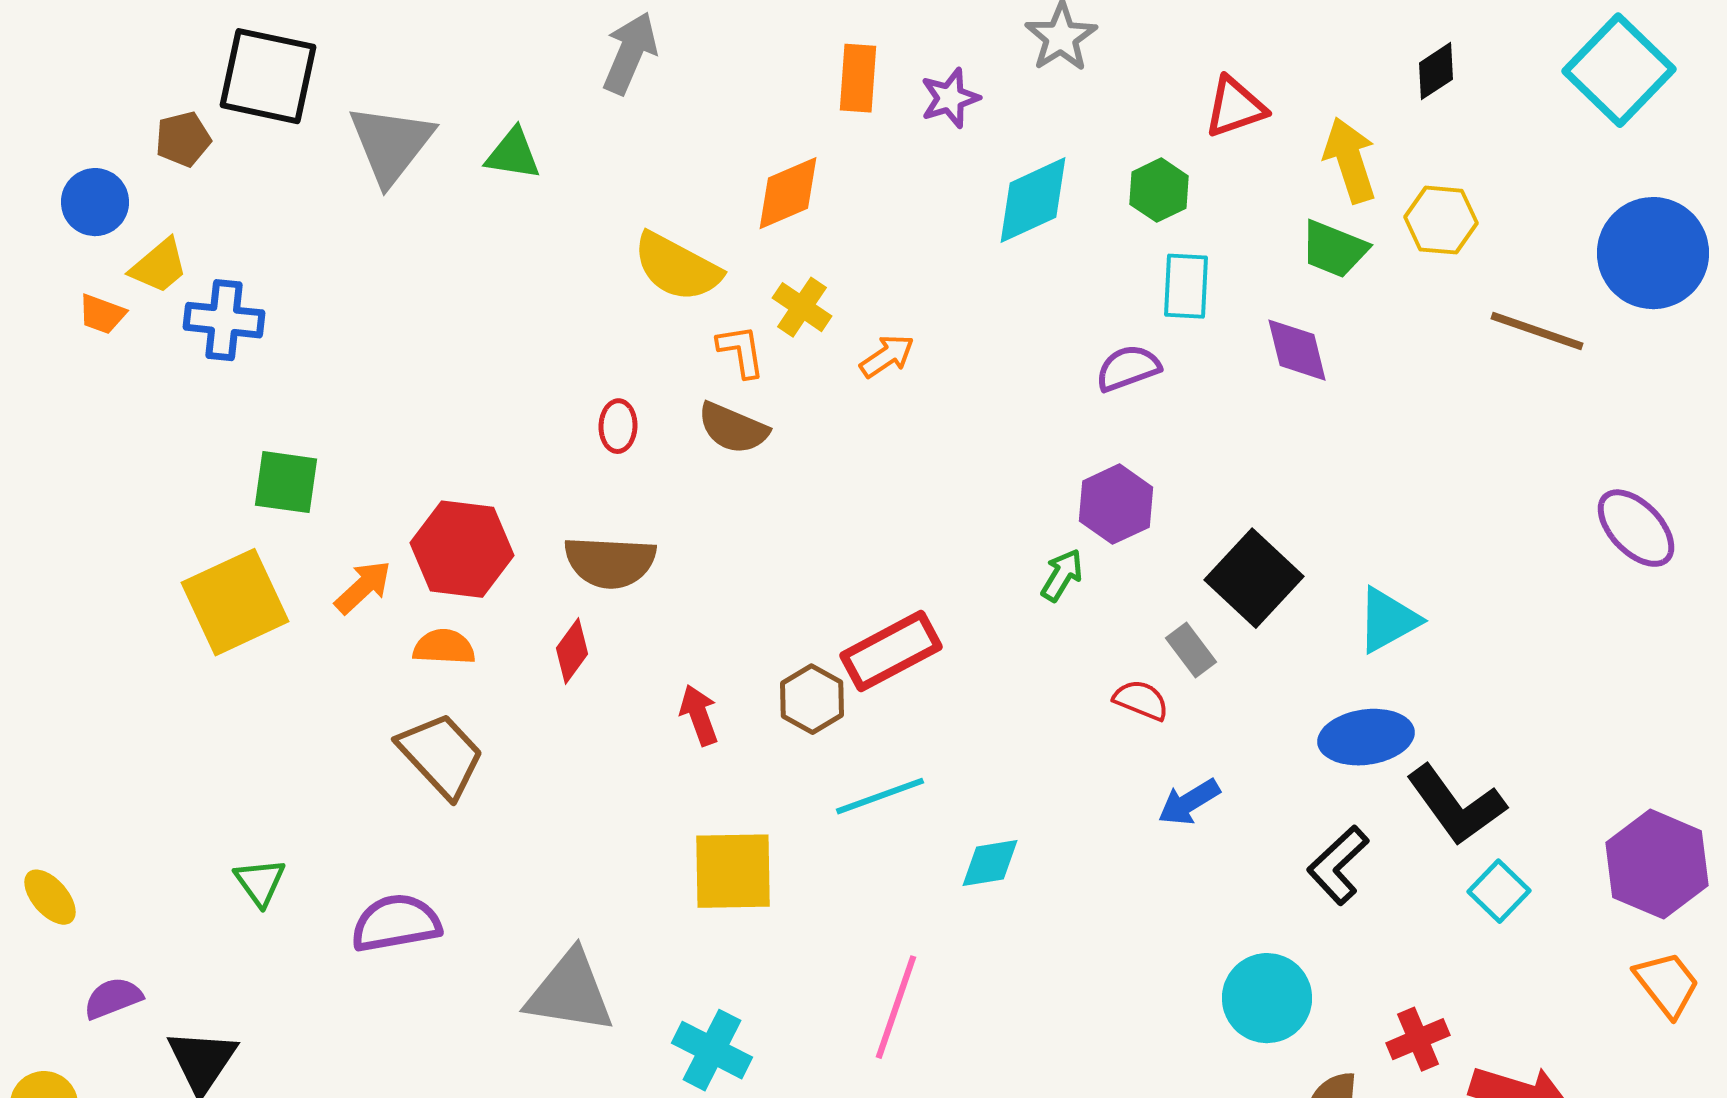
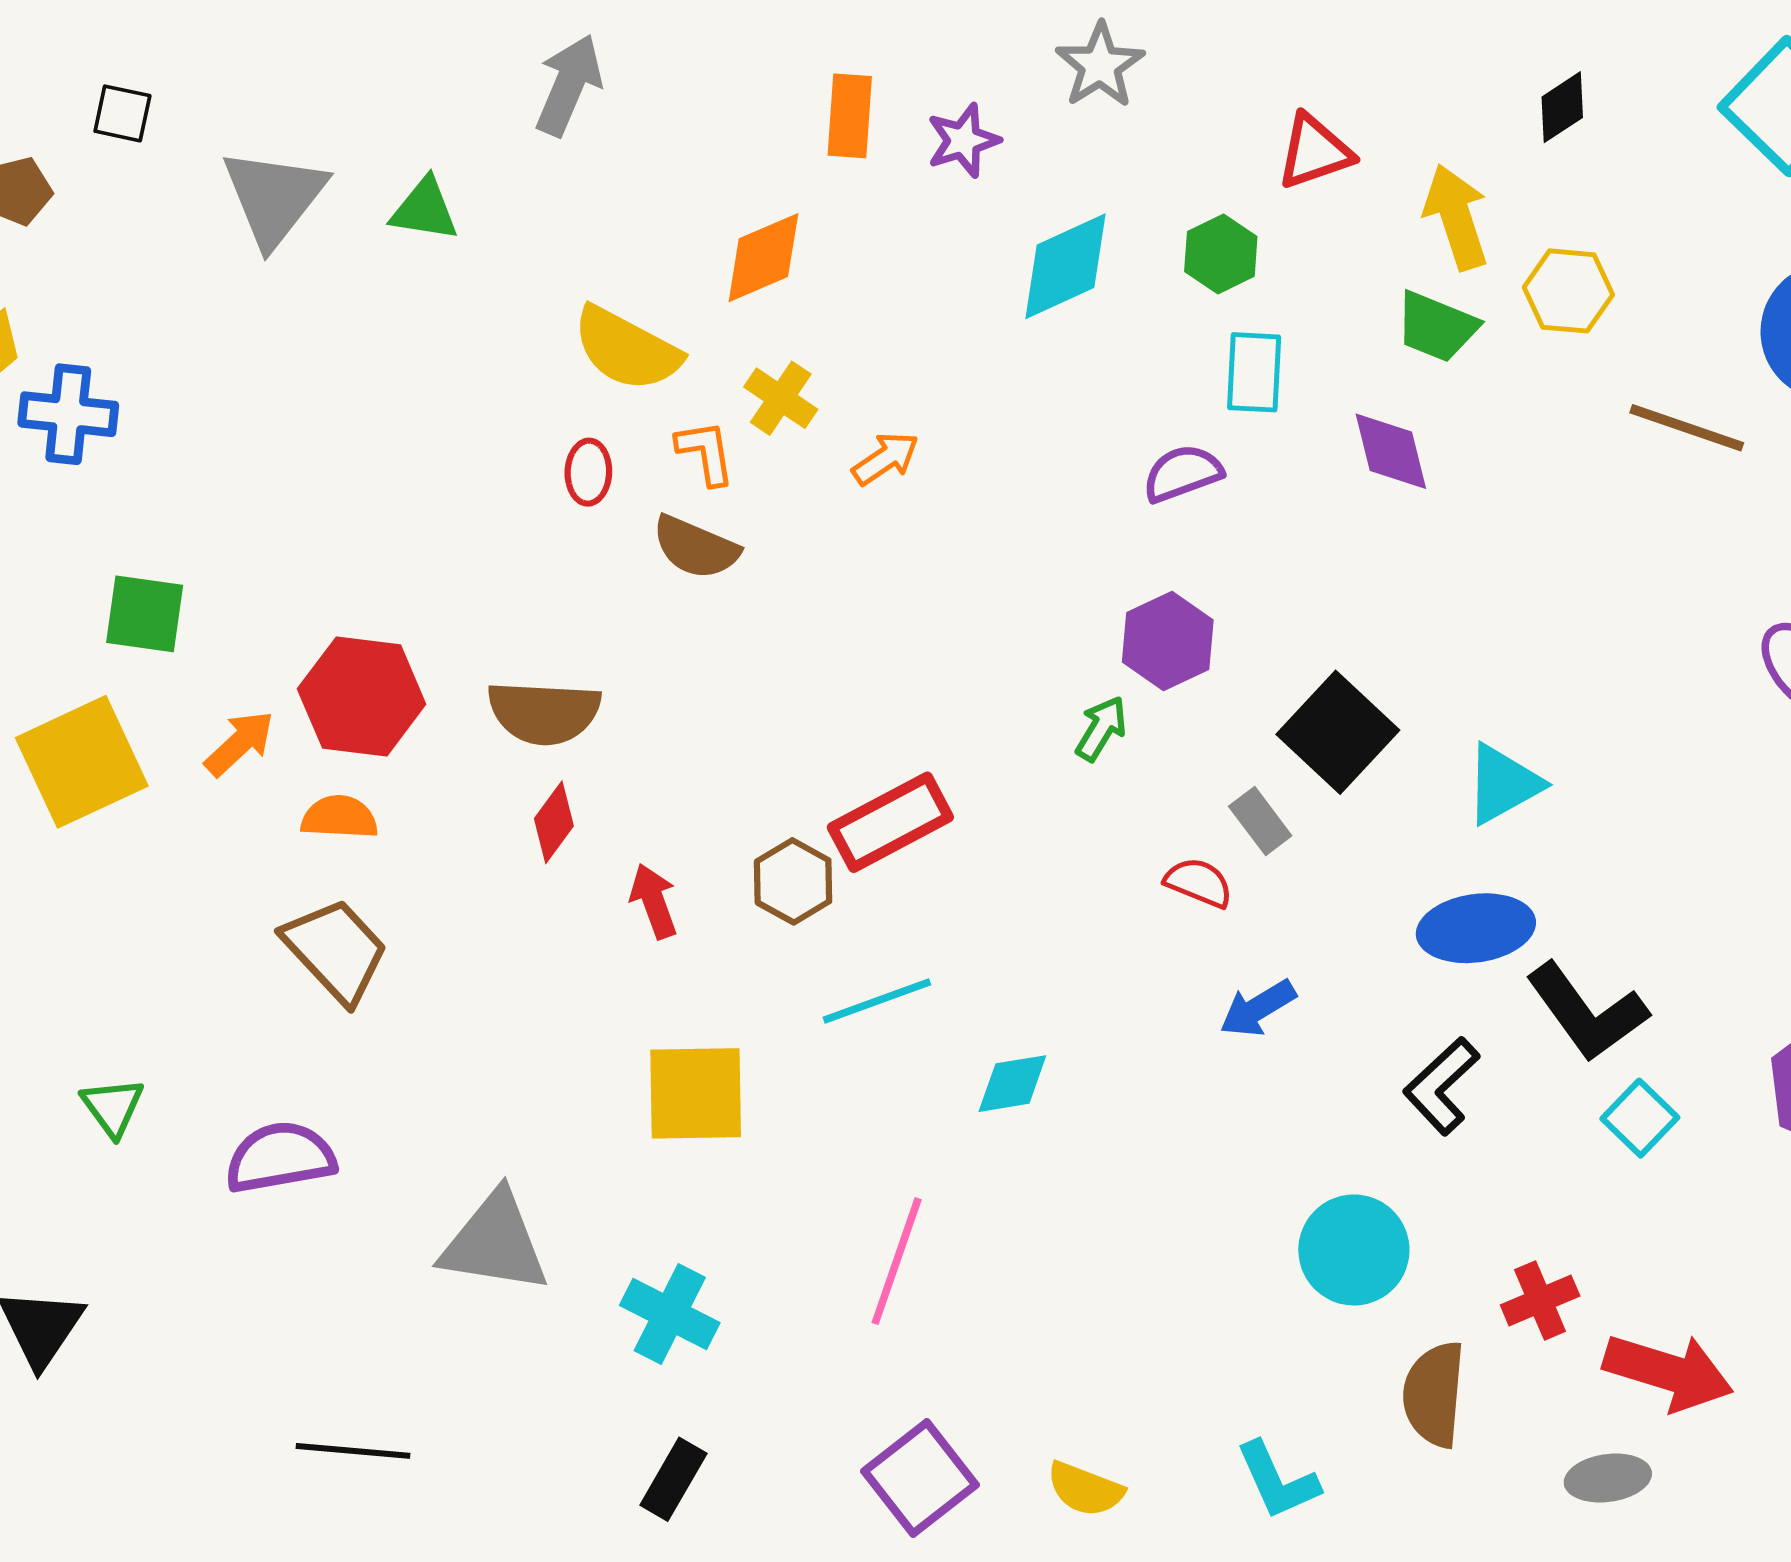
black square: (268, 76) -> (122, 113), size x0.5
red ellipse: (618, 426) -> (588, 472), moved
red diamond: (572, 651) -> (554, 822), moved

